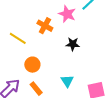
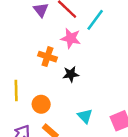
yellow line: (18, 38) -> (16, 91), moved, turned 66
black star: (73, 44) -> (71, 74), moved

